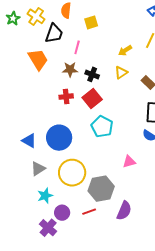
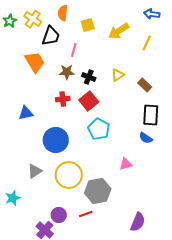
yellow arrow: (125, 50) -> (119, 31), moved, size x1.5
blue triangle: (29, 141) -> (26, 113), moved, turned -42
cyan star: (45, 196) -> (13, 198), moved
purple semicircle: (124, 211) -> (138, 222), moved

